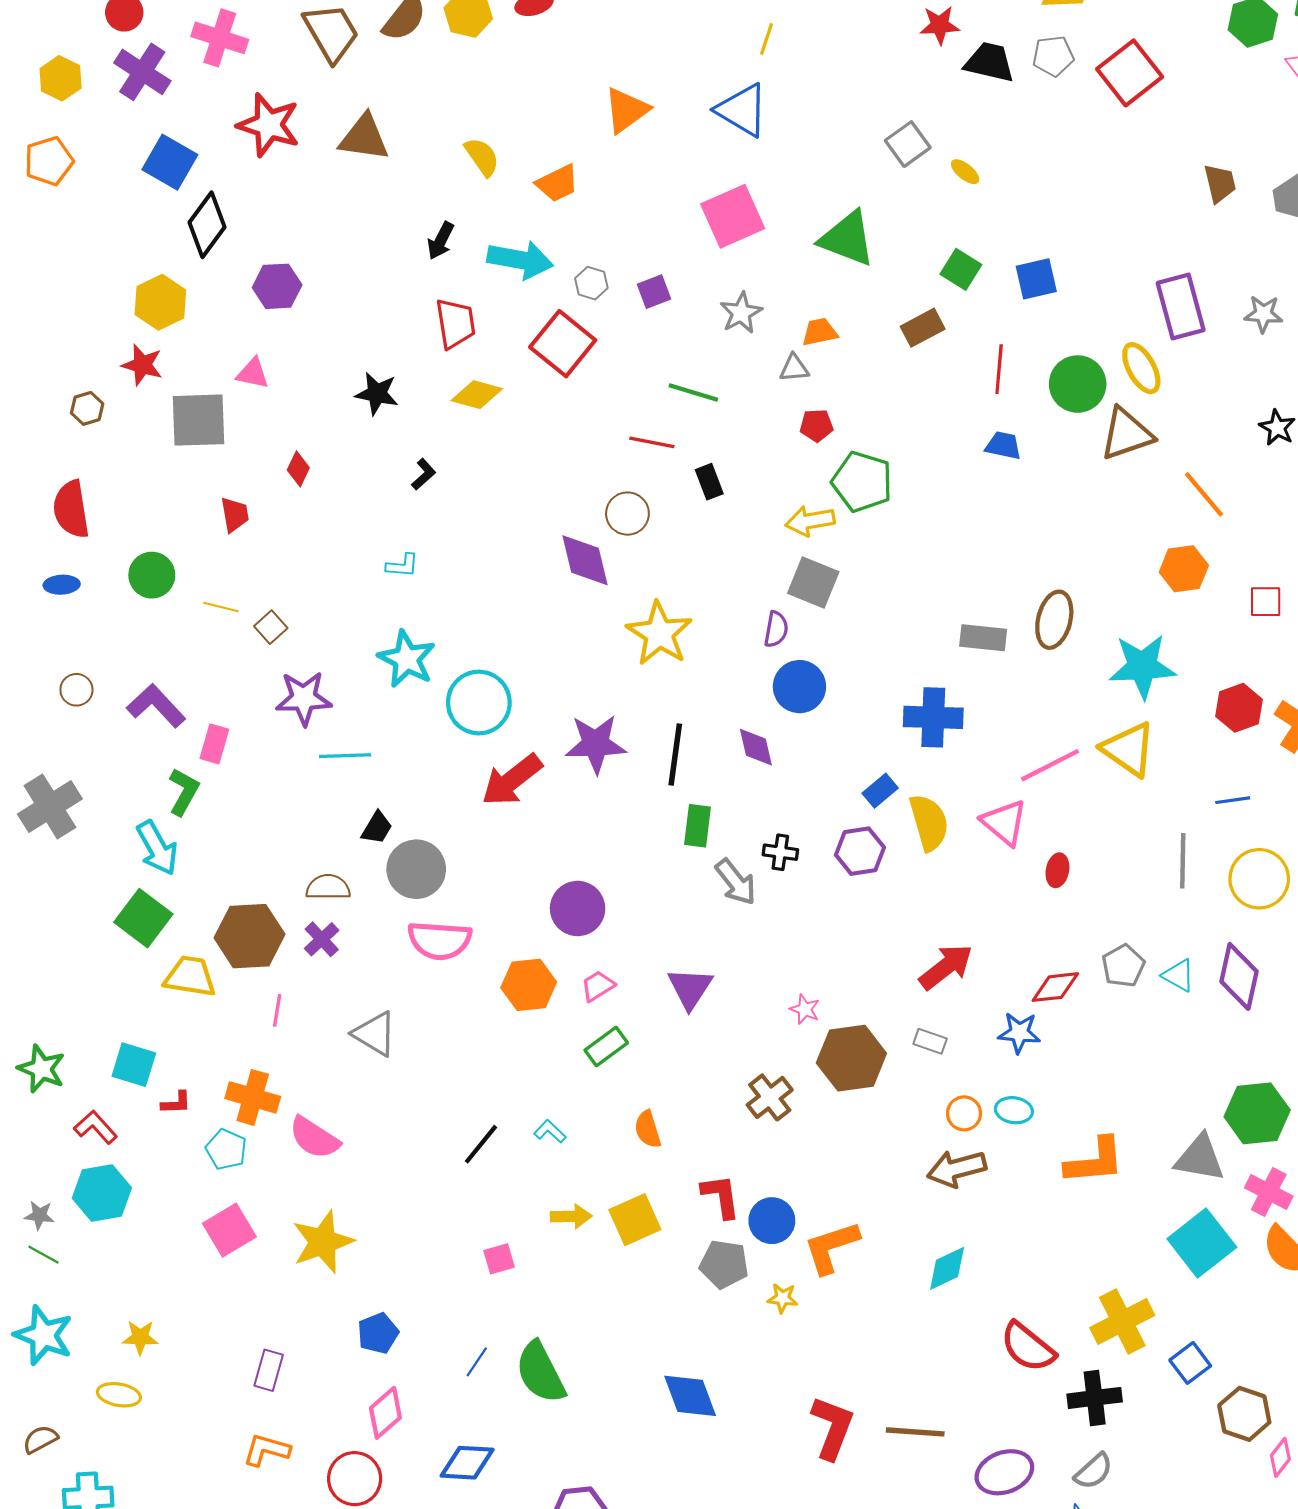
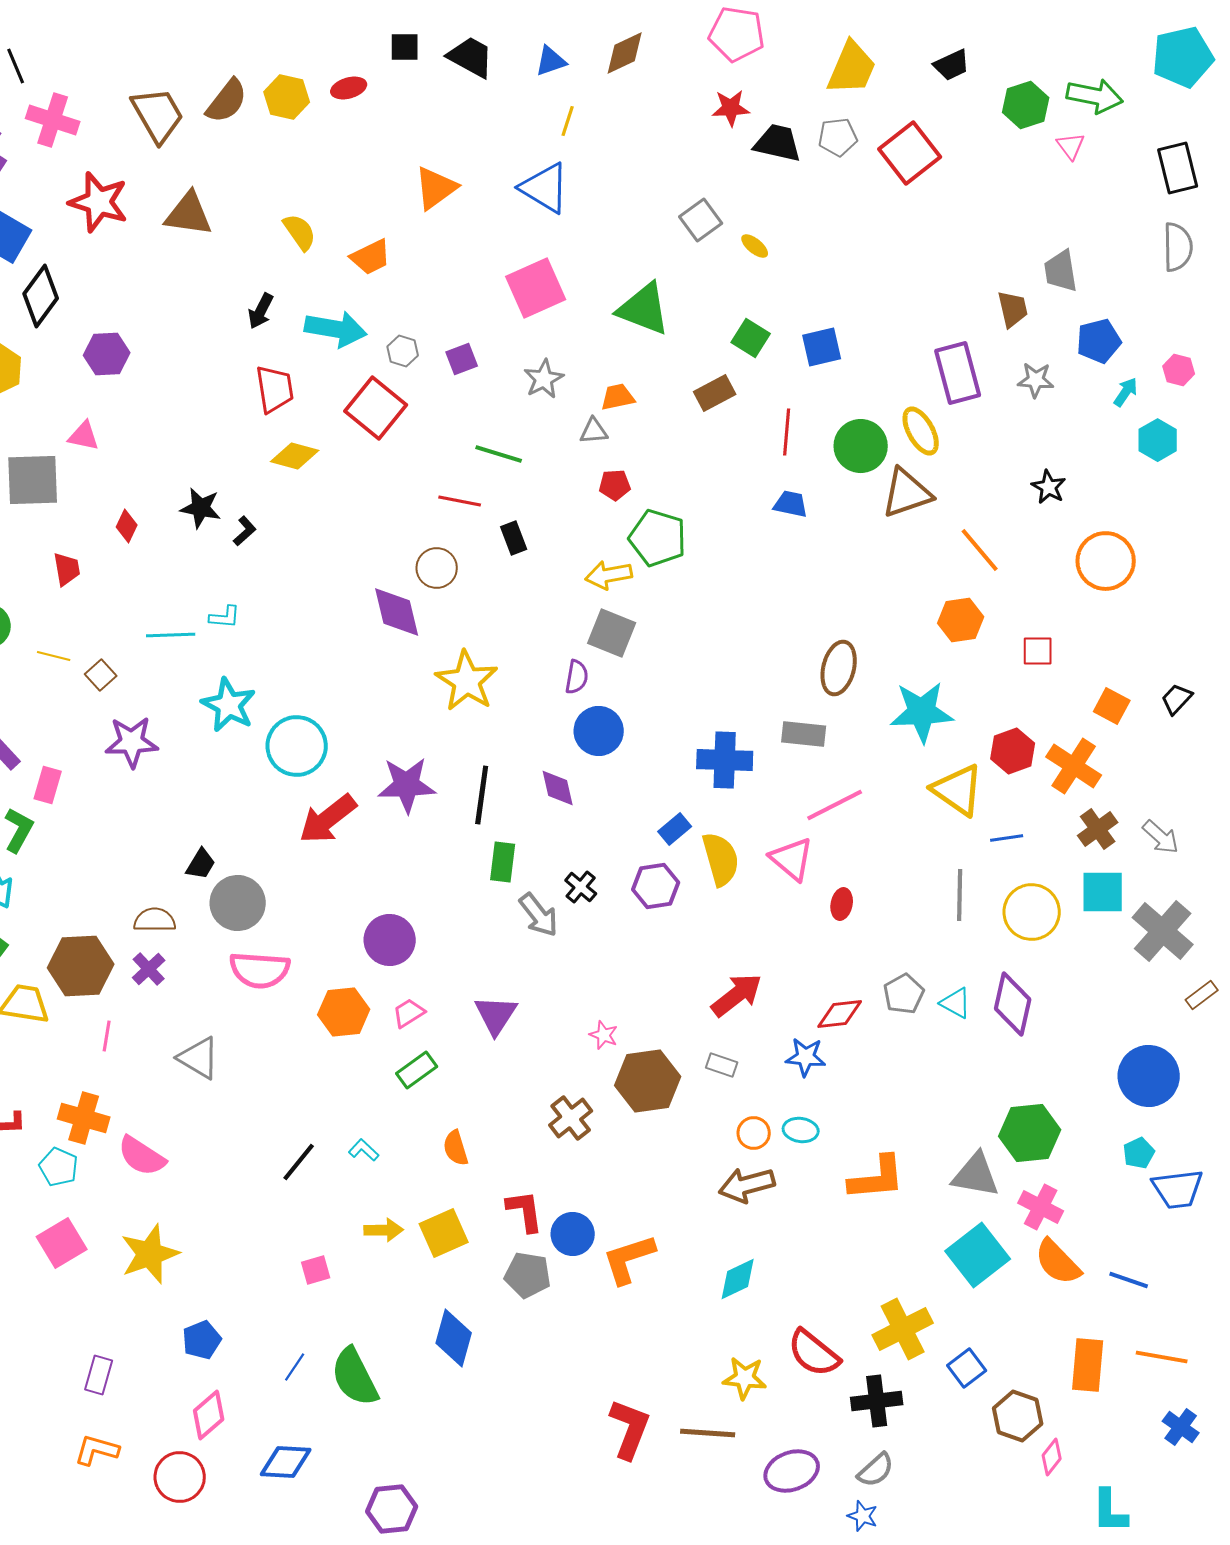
brown trapezoid: (1220, 183) -> (1013, 309), moved
black star: (377, 394) -> (201, 508), moved
gray rectangle: (983, 638) -> (804, 734), moved
yellow triangle: (1129, 749) -> (958, 790), moved
cyan line: (345, 756) -> (171, 635), moved
black cross: (780, 852) -> (581, 887), turned 32
yellow star: (782, 1298) -> (745, 1378), moved, size x1.5
blue diamond: (690, 1396) -> (454, 1338), moved, turned 36

